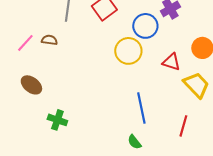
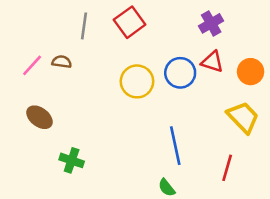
blue circle: (145, 26) -> (180, 73), moved
yellow circle: (128, 51) -> (137, 81), moved
red triangle: (171, 62) -> (212, 62), moved

